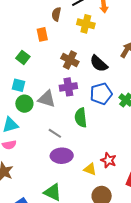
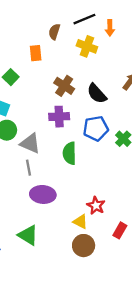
gray triangle: (47, 99) -> (30, 143), moved
gray line: (55, 133) -> (29, 168), moved, turned 40
yellow triangle: (90, 169) -> (80, 222), moved

